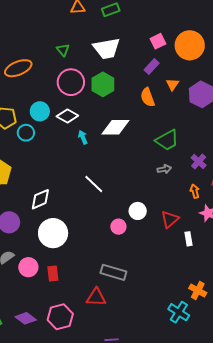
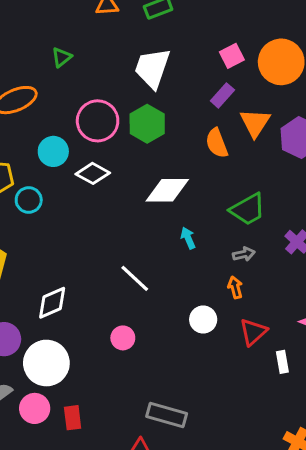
white trapezoid: (107, 49) -> (152, 68), turned 120
green triangle: (63, 50) -> (62, 57), moved, turned 32
orange triangle: (172, 84) -> (255, 123), size x1.5
cyan circle: (40, 111) -> (53, 151), moved
cyan arrow: (83, 137) -> (188, 238), moved
orange arrow: (195, 191) -> (235, 287), moved
pink circle: (118, 227) -> (123, 338), moved
white circle: (53, 233) -> (46, 363), moved

